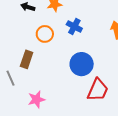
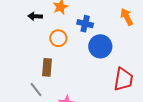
blue circle: (82, 64) -> (100, 46), moved

